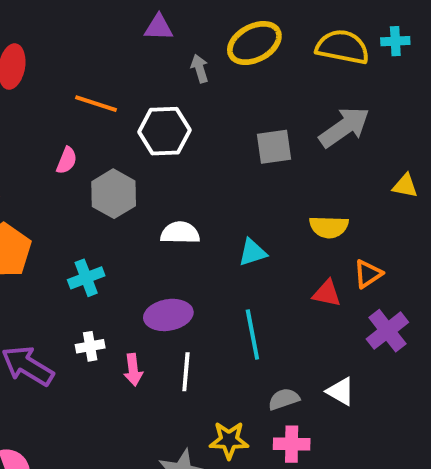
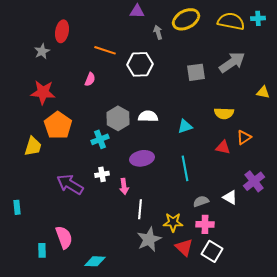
gray hexagon: (114, 194) -> (118, 118), moved
purple cross: (387, 331) -> (254, 181), moved
white line: (186, 372) -> (140, 209), moved

